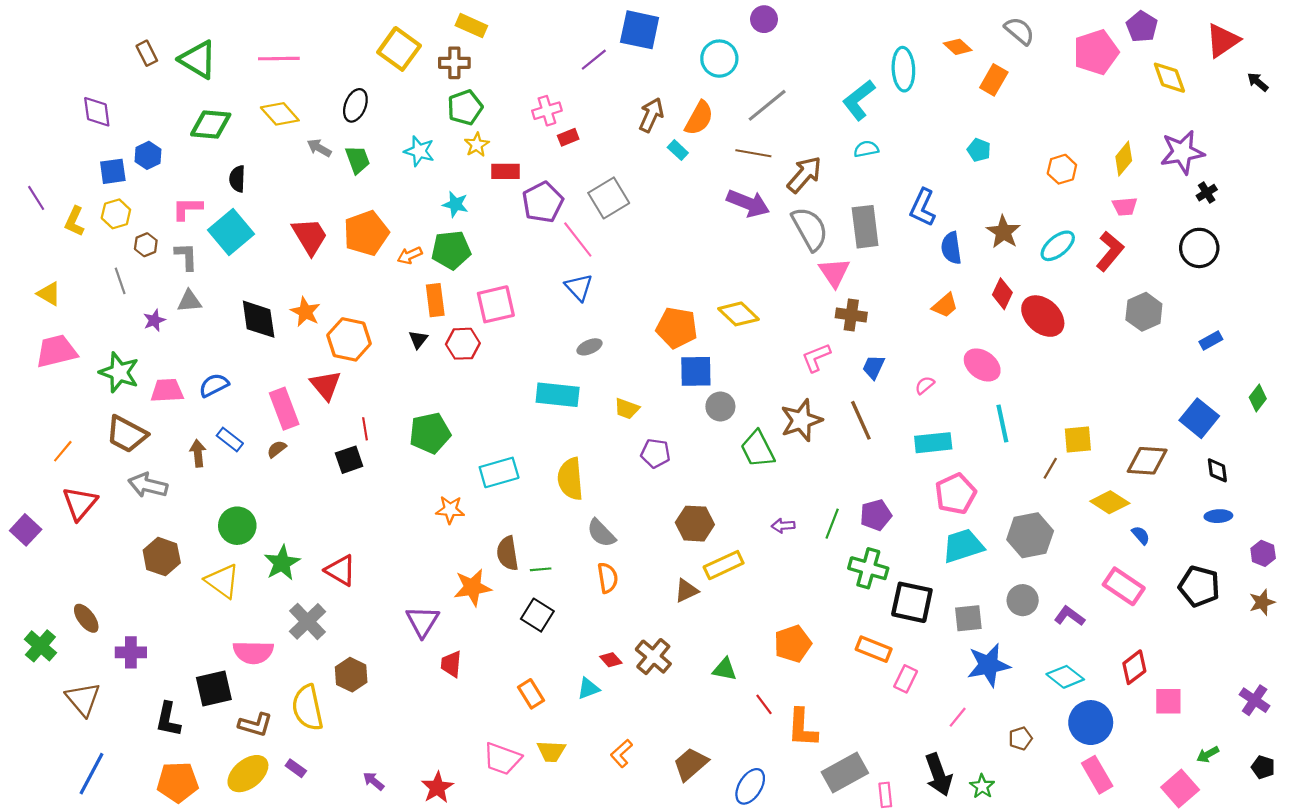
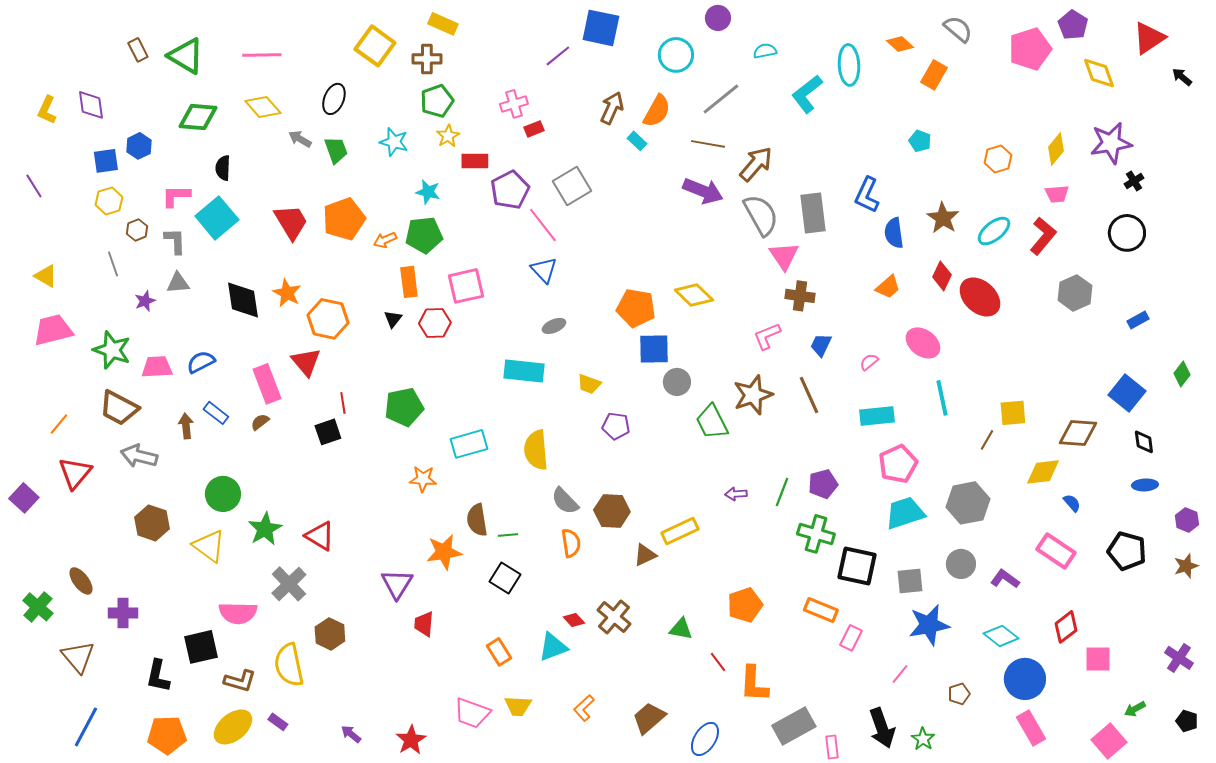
cyan semicircle: (866, 149) -> (765, 51), moved
yellow L-shape: (74, 221) -> (47, 110), moved
yellow diamond: (1110, 502) -> (1043, 472), turned -39
brown hexagon: (695, 524) -> (612, 511), moved
cyan triangle: (588, 688) -> (553, 647), size x1.4

